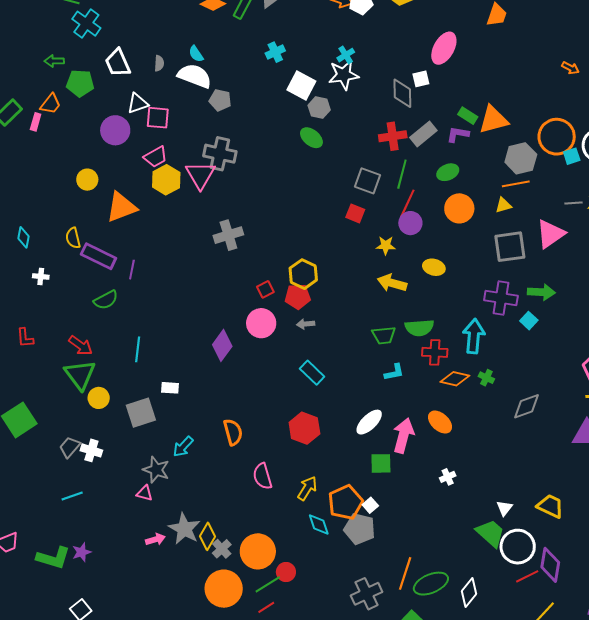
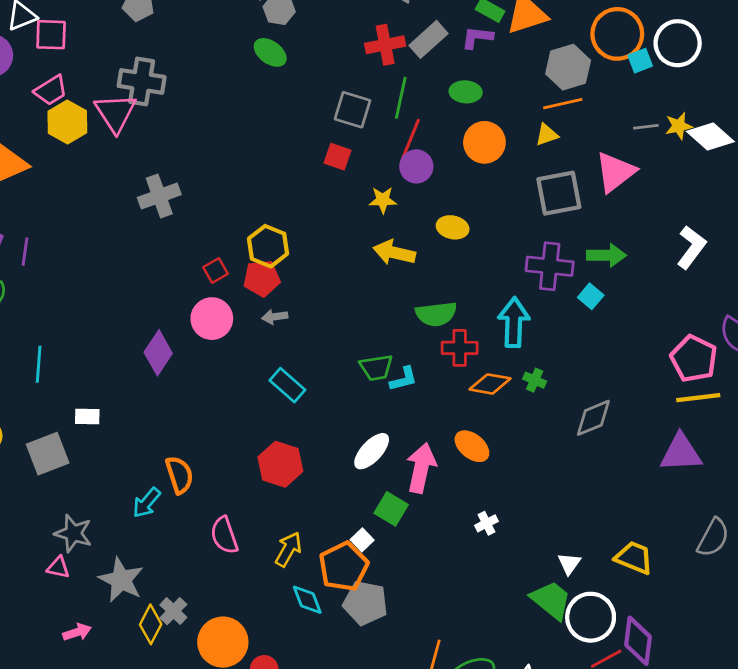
green ellipse: (448, 172) -> (466, 92), turned 30
green trapezoid: (384, 335) -> (376, 368), moved
cyan arrow: (183, 447) -> (146, 503), moved
green square: (381, 463) -> (391, 509), turned 35
white square: (370, 505) -> (362, 540), moved
gray star: (184, 529) -> (121, 580), moved
gray cross: (222, 549) -> (173, 611), moved

